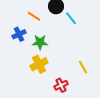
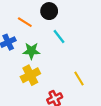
cyan line: (71, 18) -> (59, 37), moved

